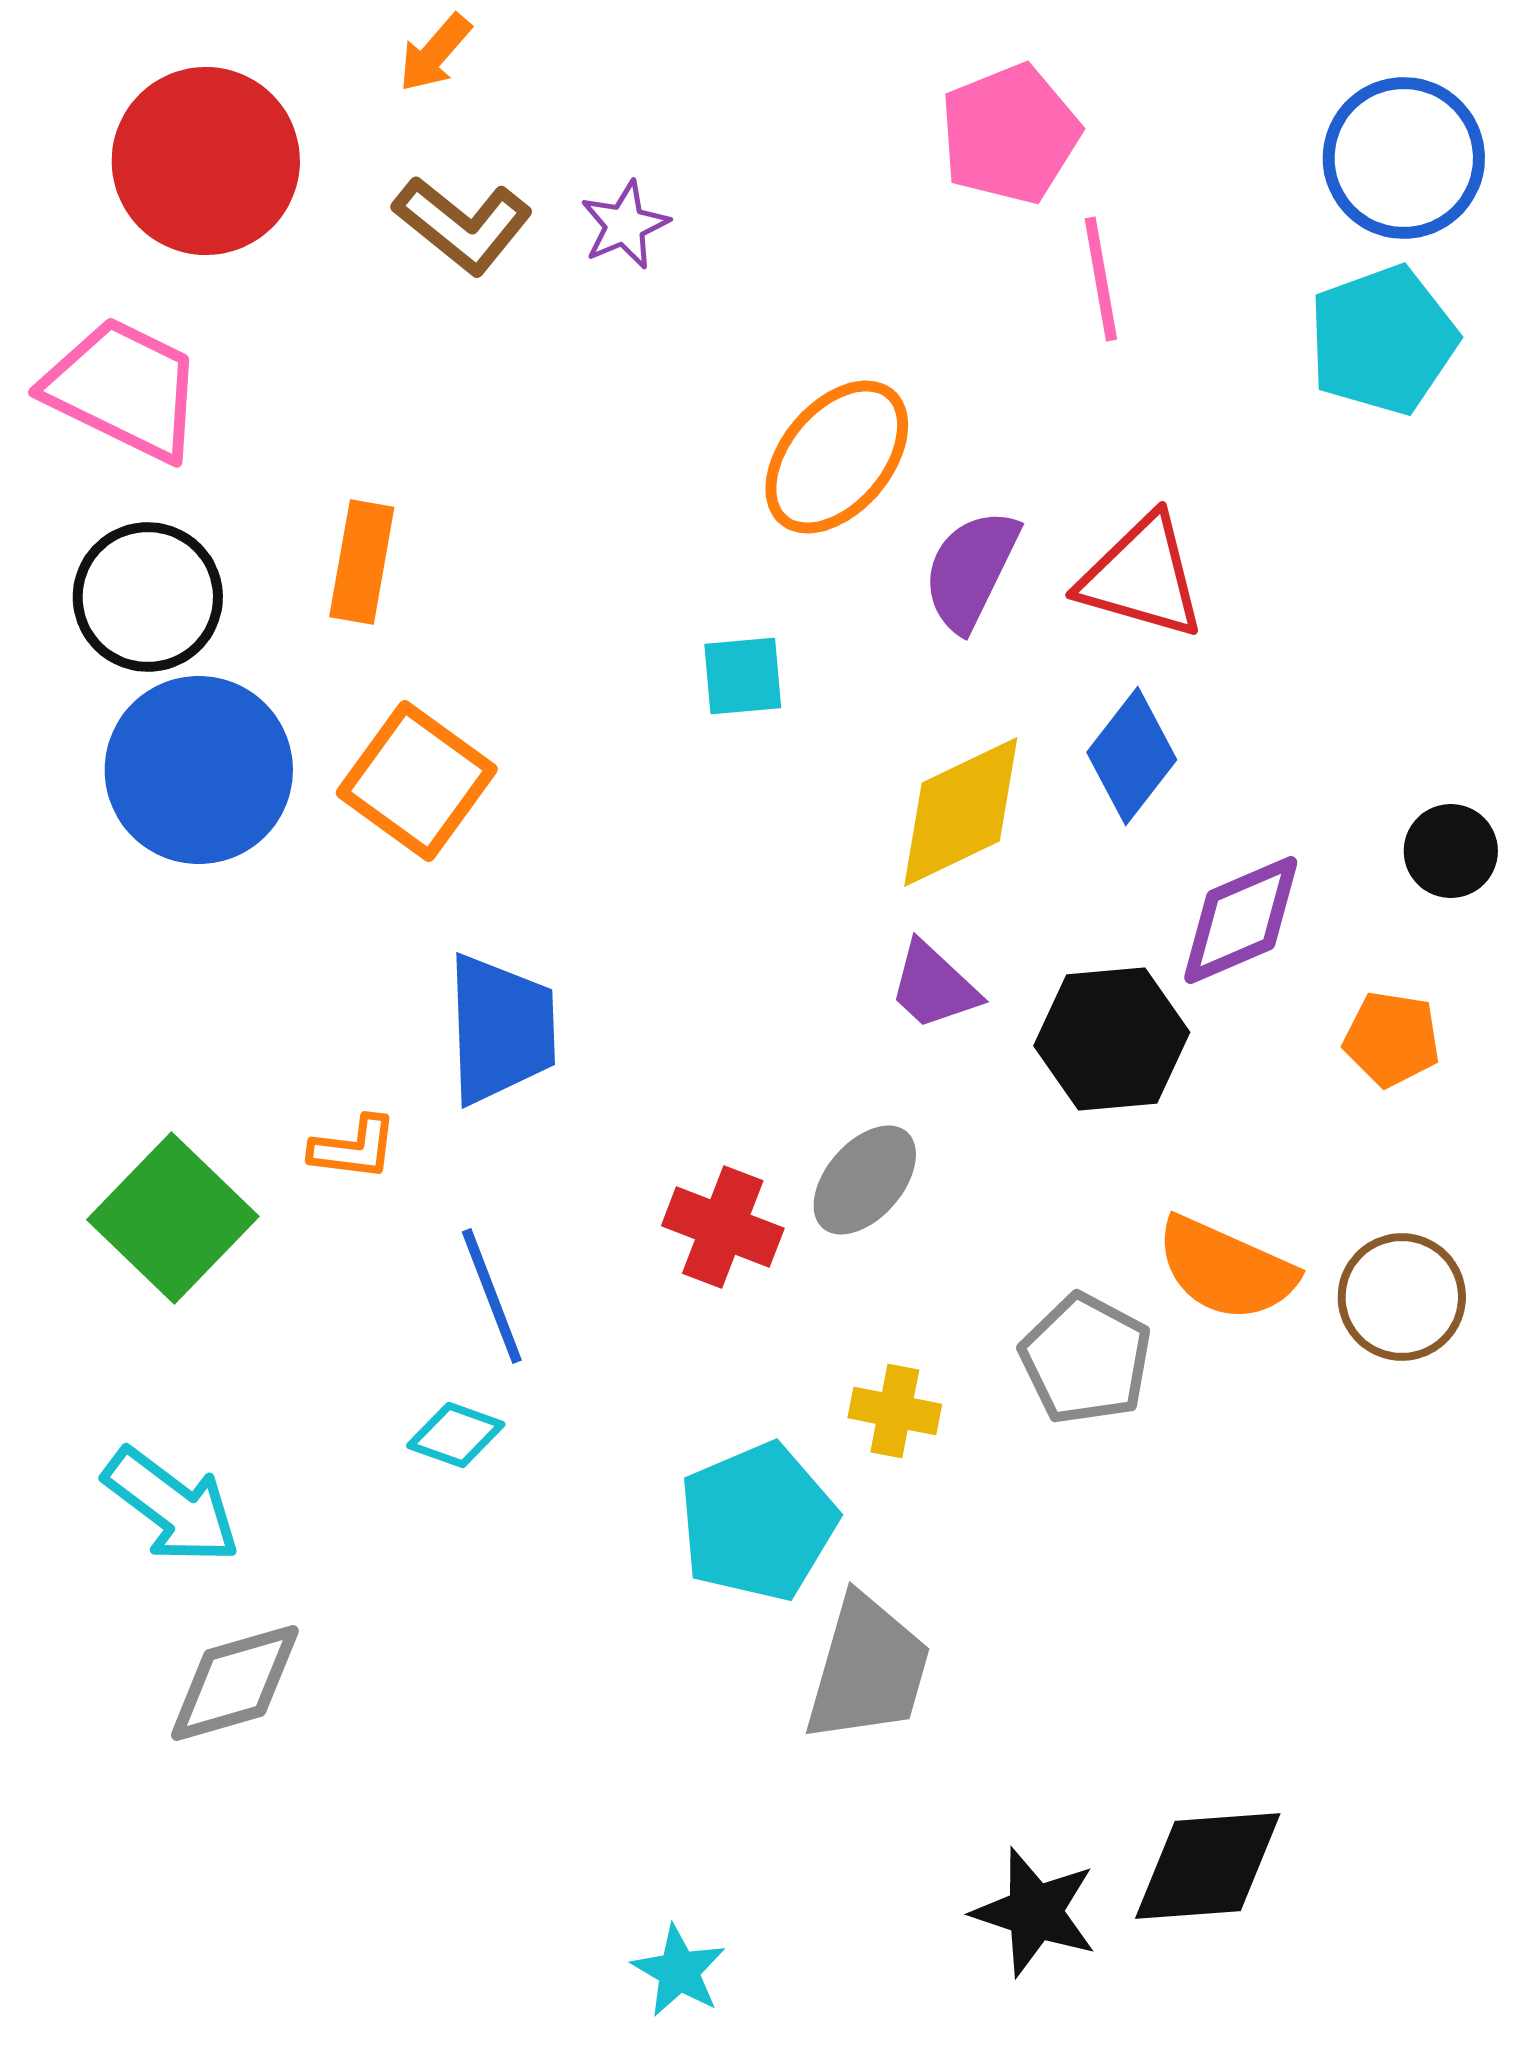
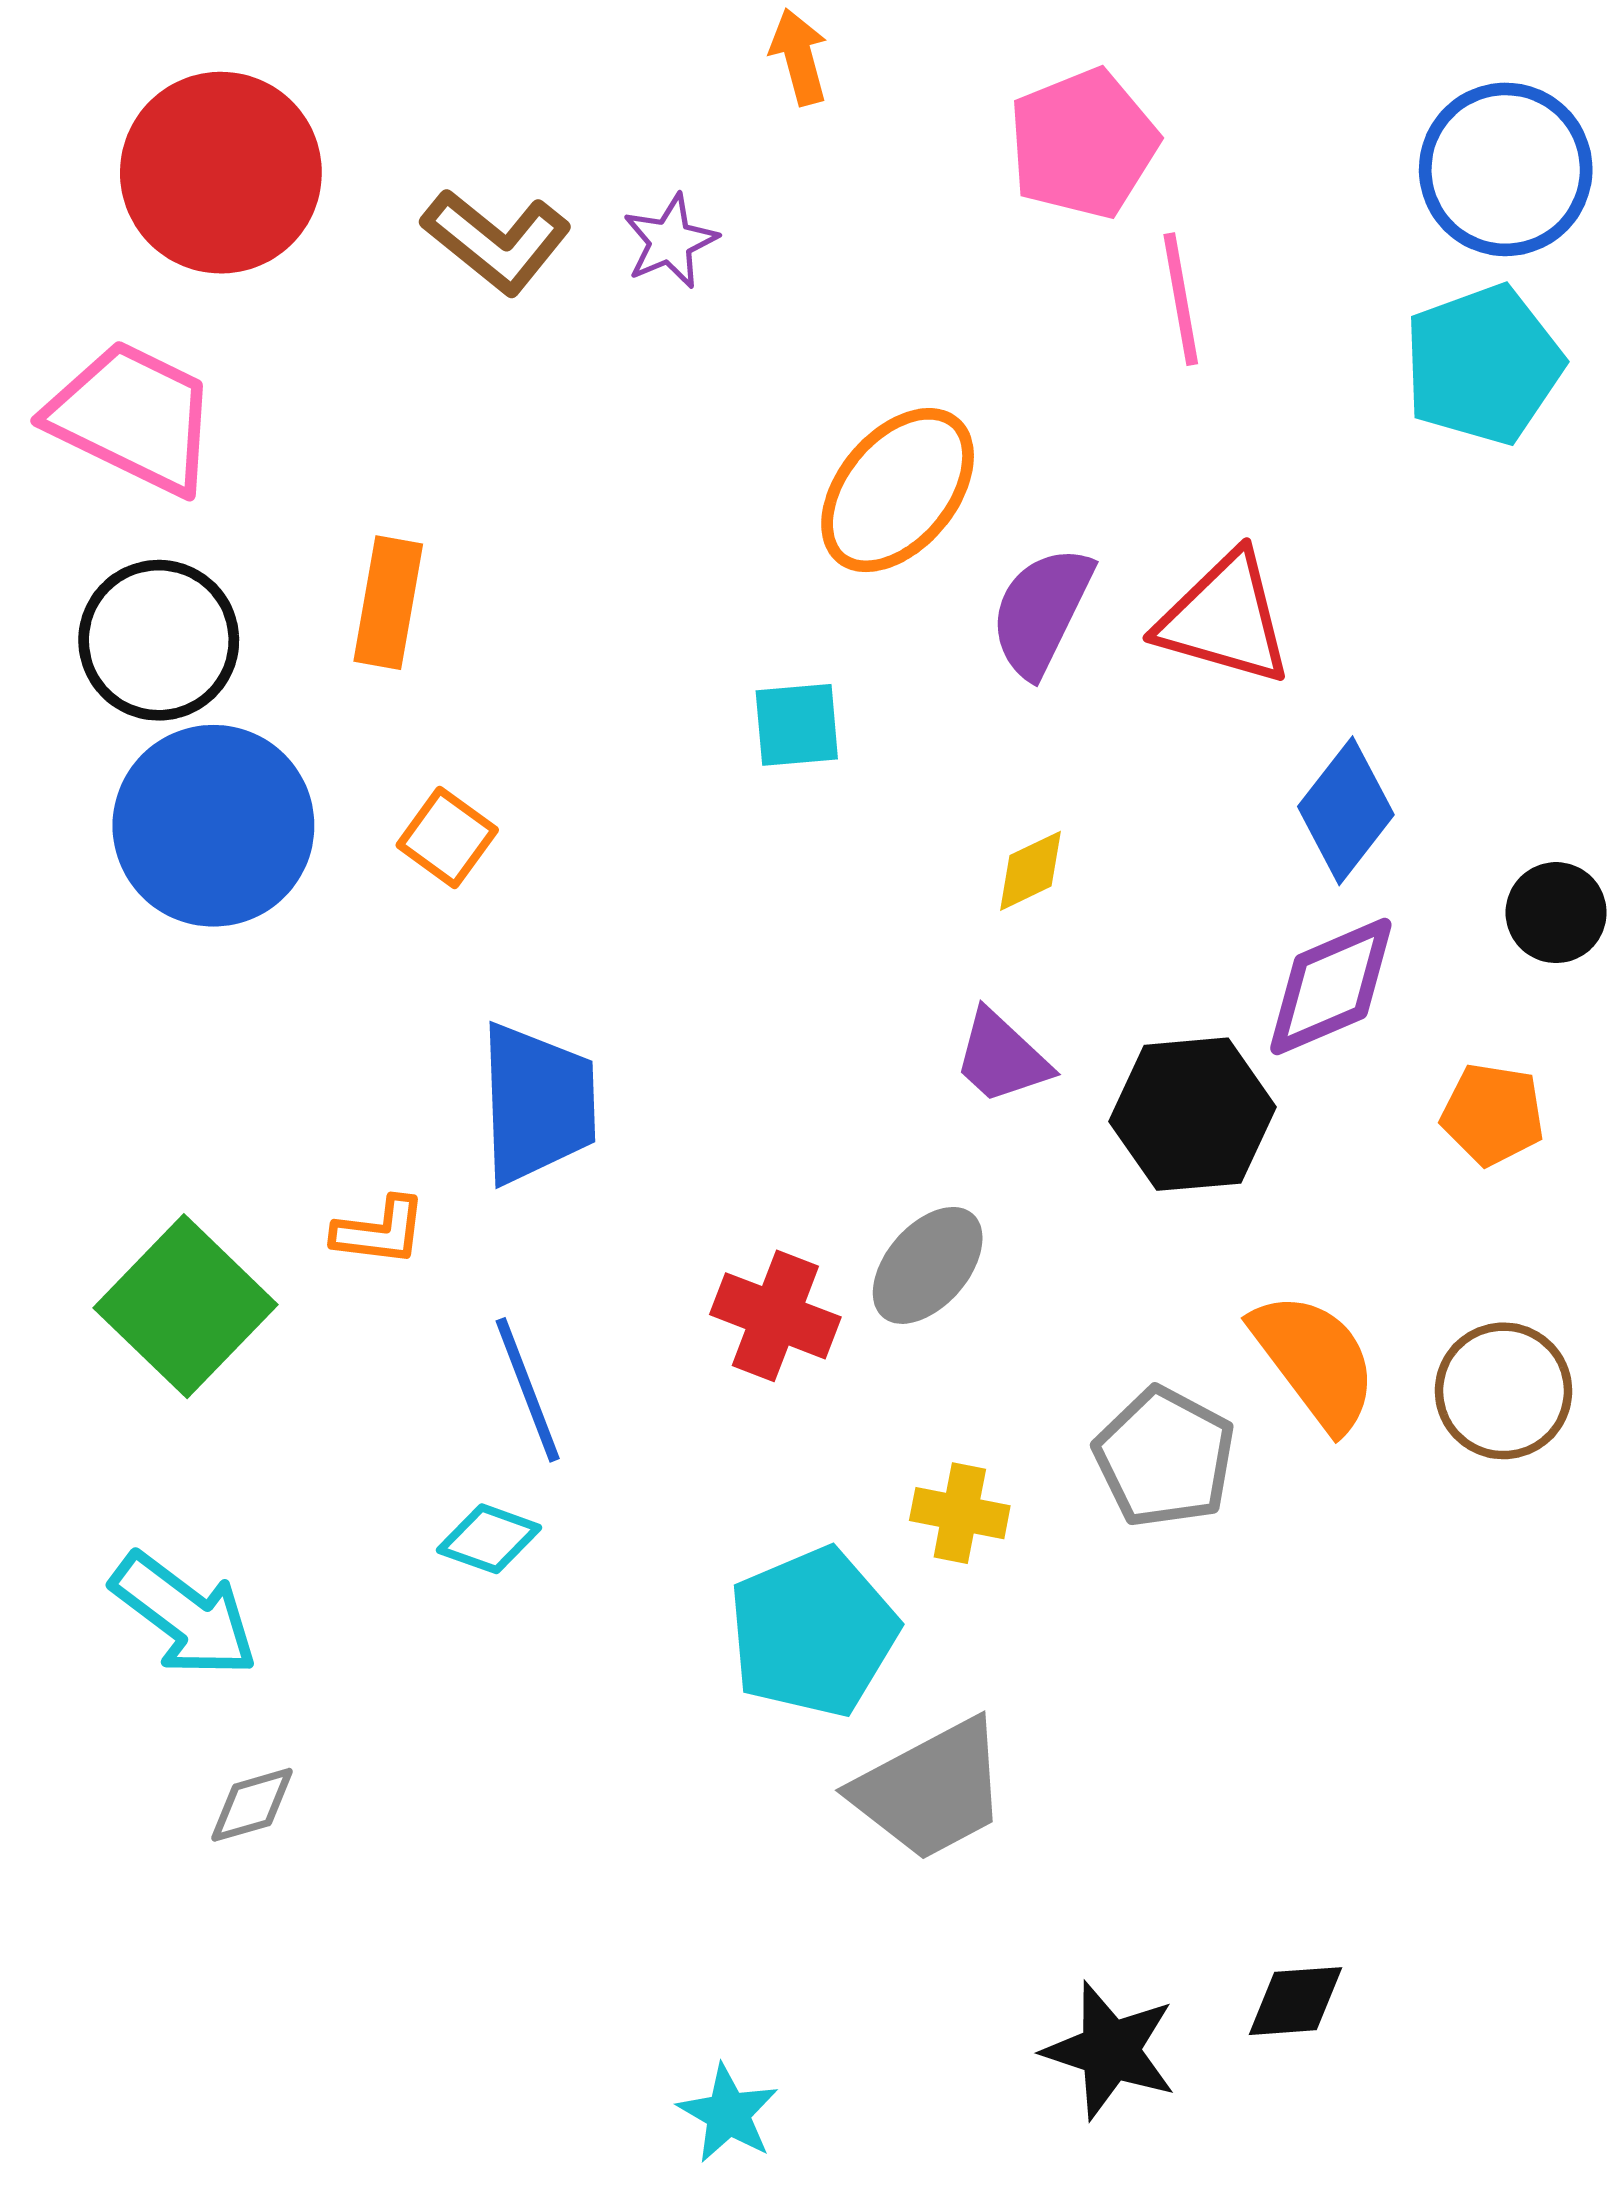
orange arrow: (435, 53) -> (799, 57), moved, turned 124
blue diamond: (1132, 756) -> (1346, 811), moved
orange square: (417, 781) -> (447, 838), size x0.6
yellow diamond: (961, 812) -> (1031, 871), size x0.5
orange semicircle: (1226, 1269) -> (1315, 1361), turned -151
gray trapezoid: (868, 1669) -> (931, 1790), turned 46
gray diamond: (235, 1683) -> (252, 1805), size x0.6
black diamond: (1208, 1866) -> (1295, 2001), size x0.6

